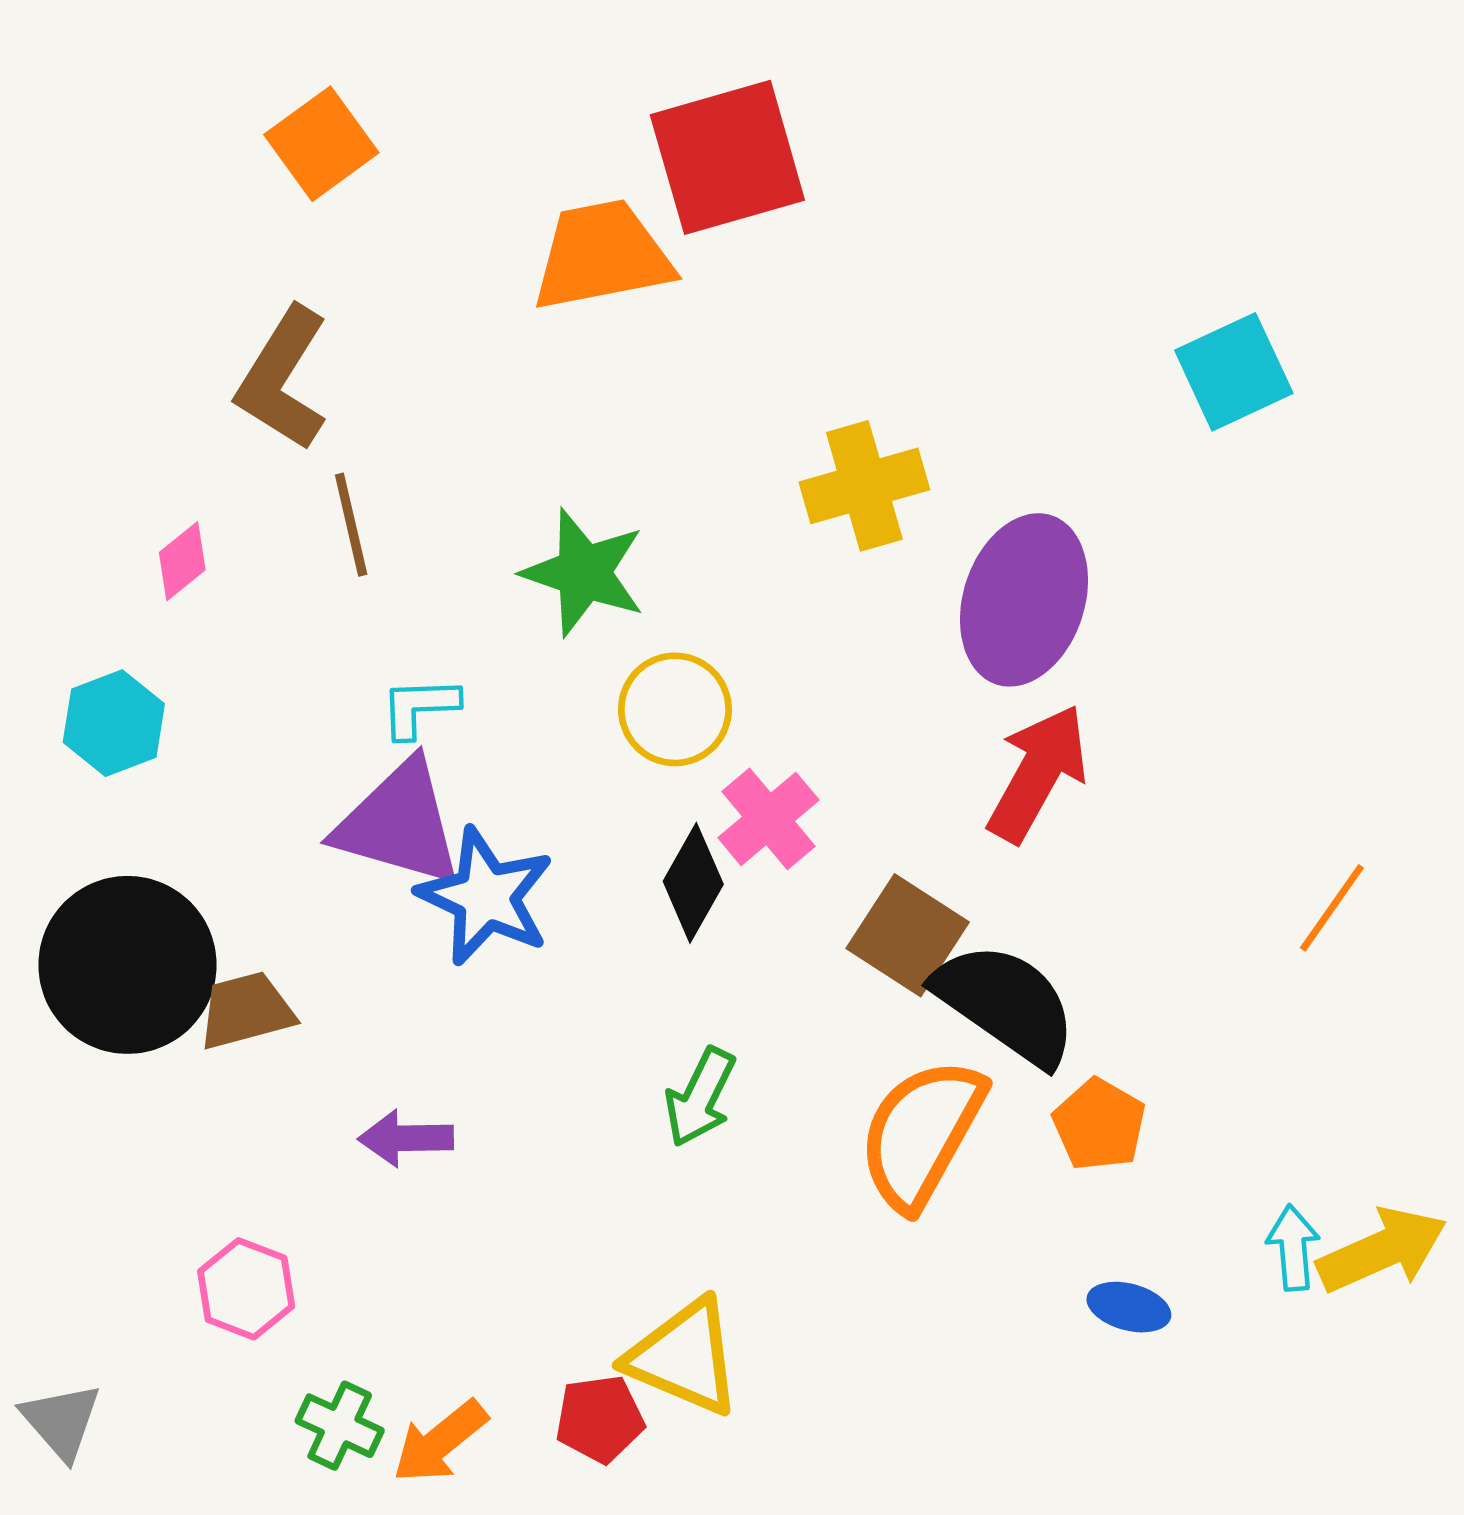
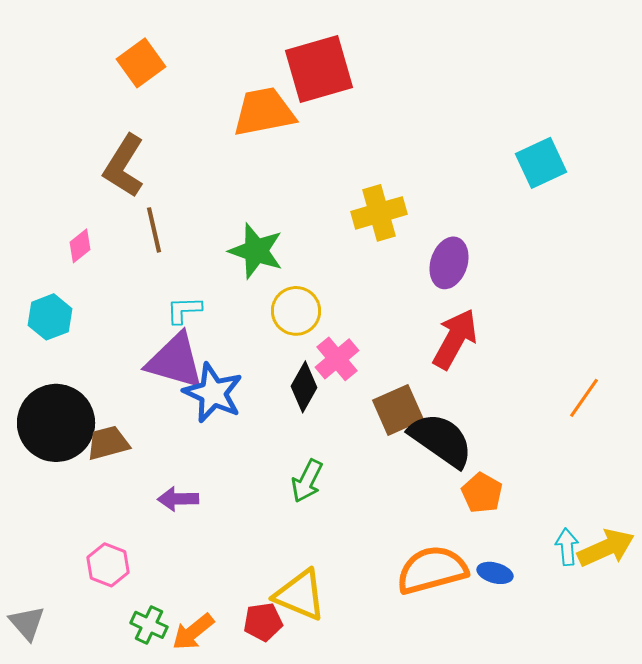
purple ellipse: (1024, 600) -> (449, 263), size x0.7
brown square: (908, 935) -> (398, 410), turned 33
orange semicircle: (921, 1134) -> (432, 570), moved, turned 46

